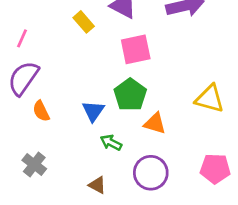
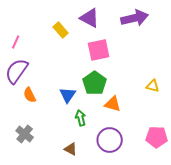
yellow triangle: (210, 99) -> (153, 86), size x0.6
green arrow: (111, 143) -> (81, 118), turned 49

